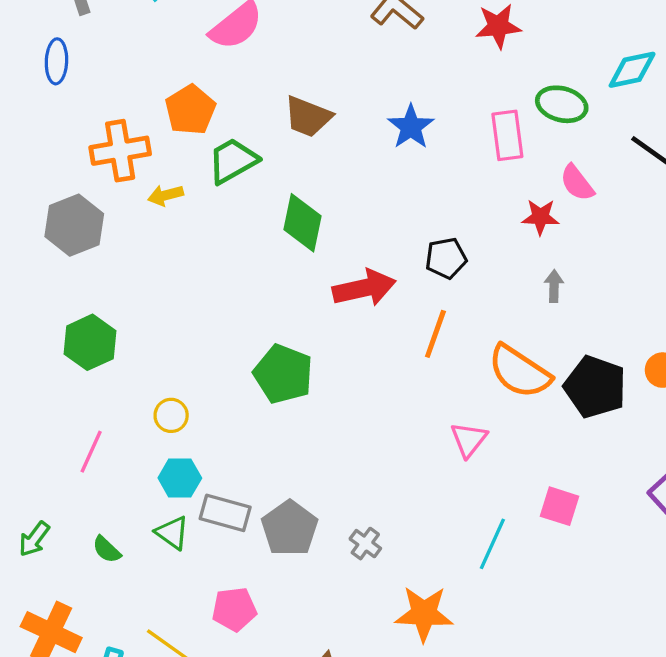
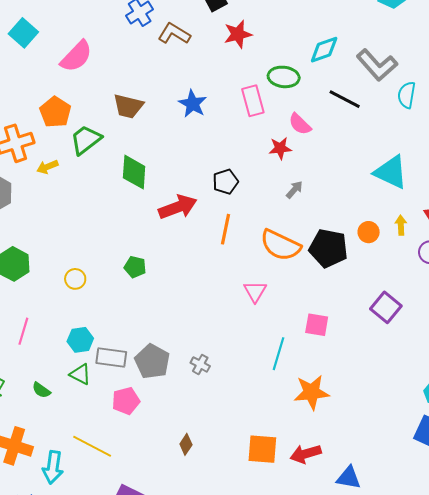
gray arrow: (554, 286) -> (294, 190), turned 48
green pentagon: (283, 374) -> (135, 267), size x0.6
yellow circle: (171, 415) -> (75, 279), moved
pink pentagon: (234, 609) -> (126, 401), moved
orange star: (424, 614) -> (312, 392), moved

